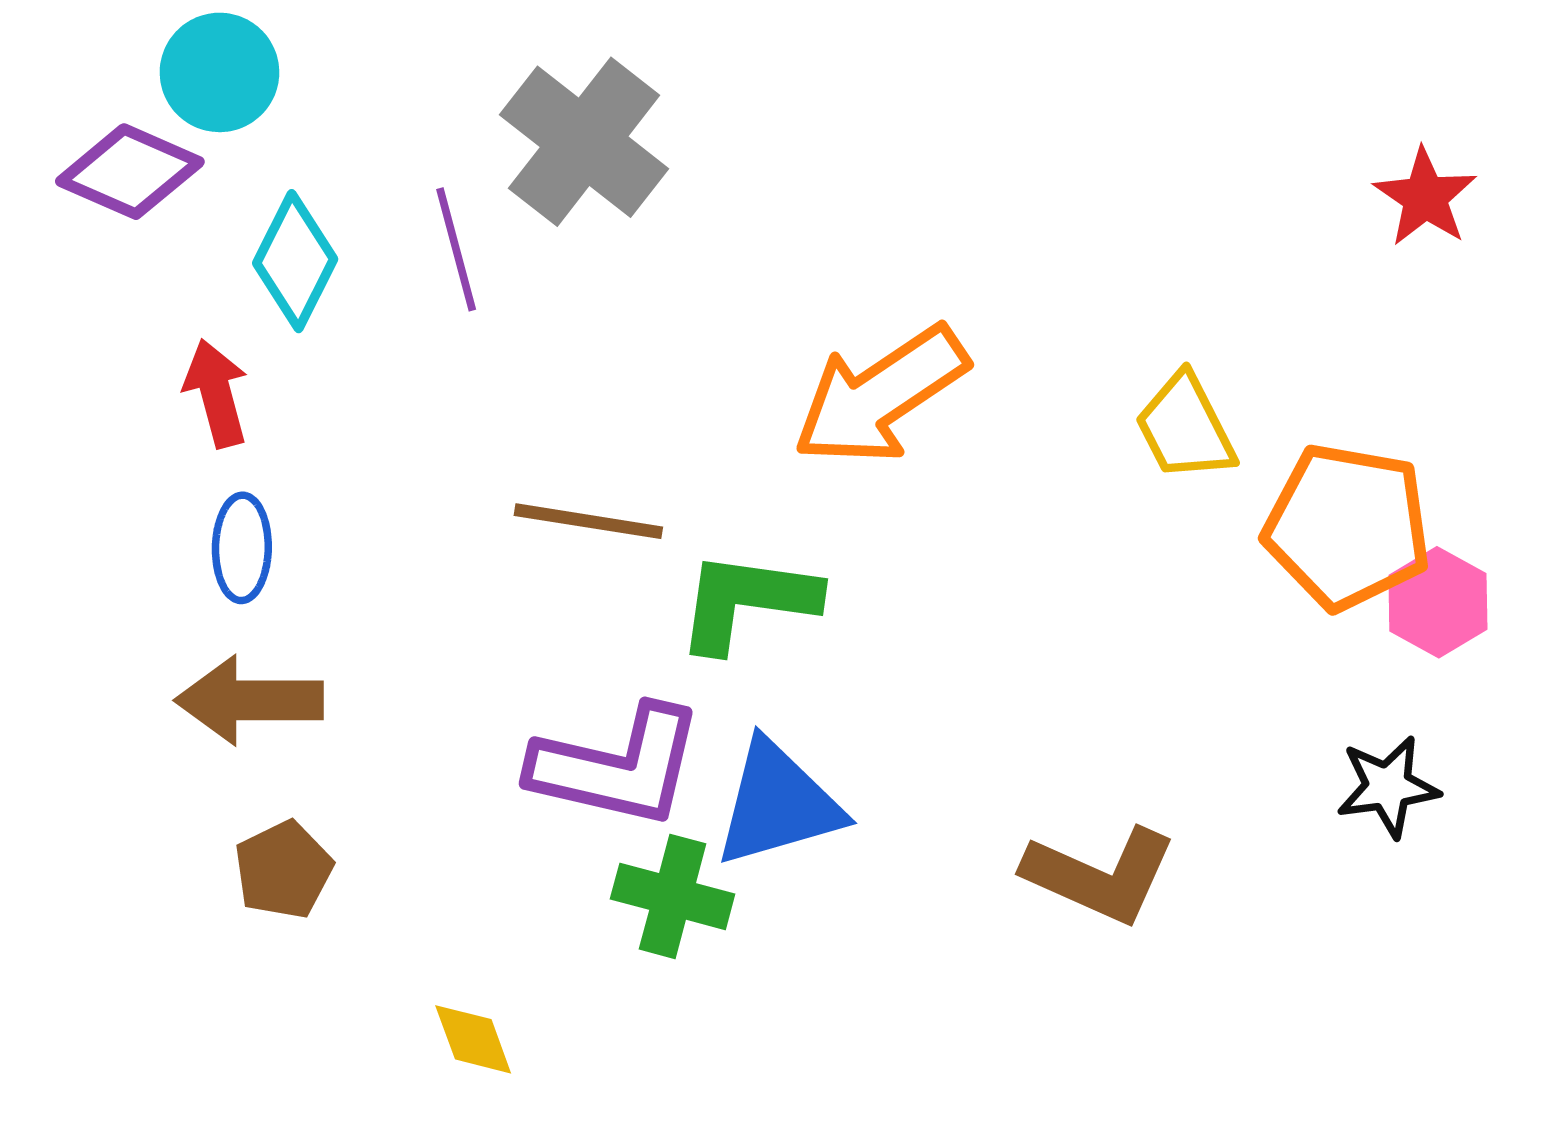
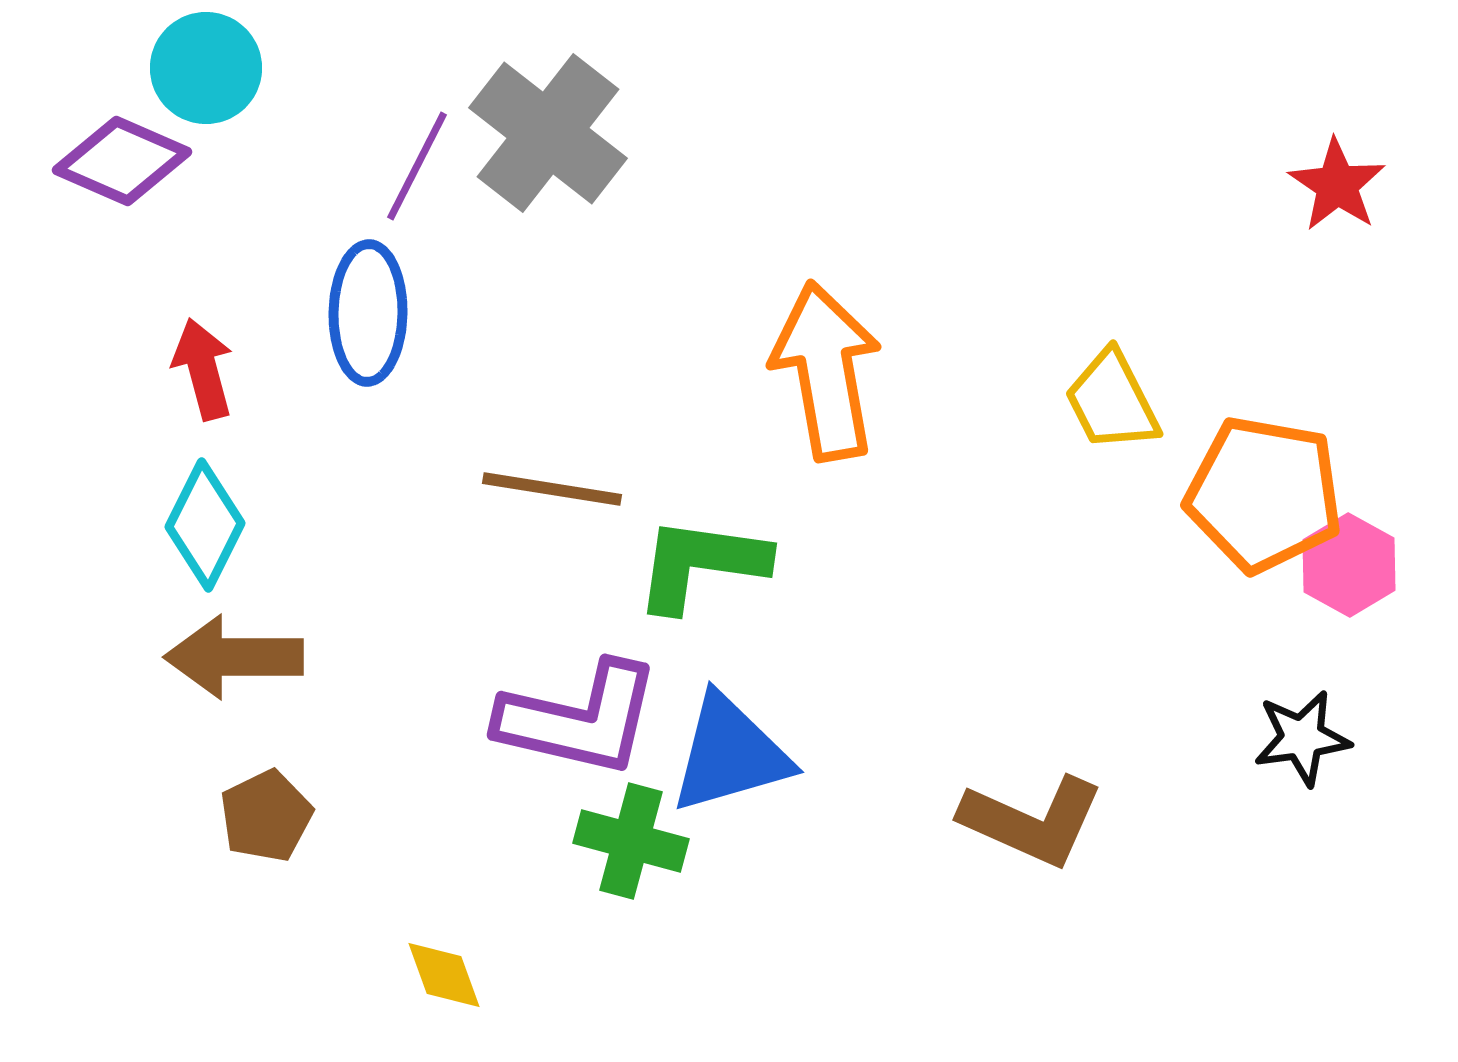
purple line: (456, 249) -> (417, 166), moved, turned 42
cyan diamond: (295, 261) -> (205, 525), moved
orange arrow: (880, 395) -> (826, 371), turned 114
blue ellipse: (242, 548) -> (368, 313), moved, size x1.4

